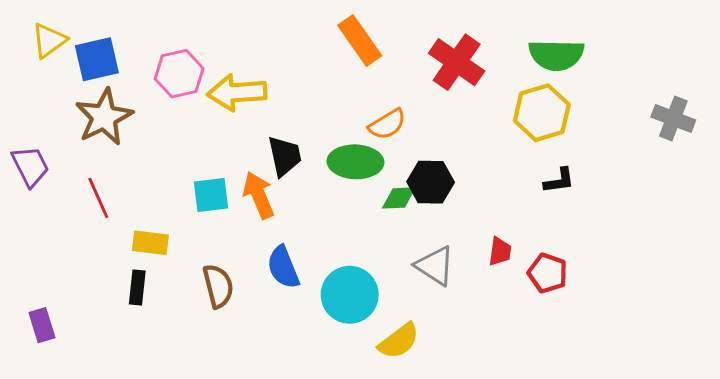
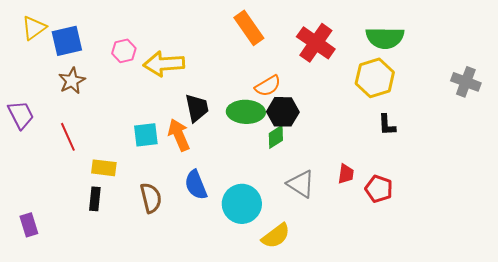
pink hexagon: (179, 74) -> (124, 51), size x0.7
brown star: (104, 117) -> (72, 81), size x0.7
black L-shape: (559, 181) -> (387, 125), turned 95
black hexagon: (431, 182) -> (283, 112), moved
green diamond: (399, 198) -> (276, 137), turned -30

